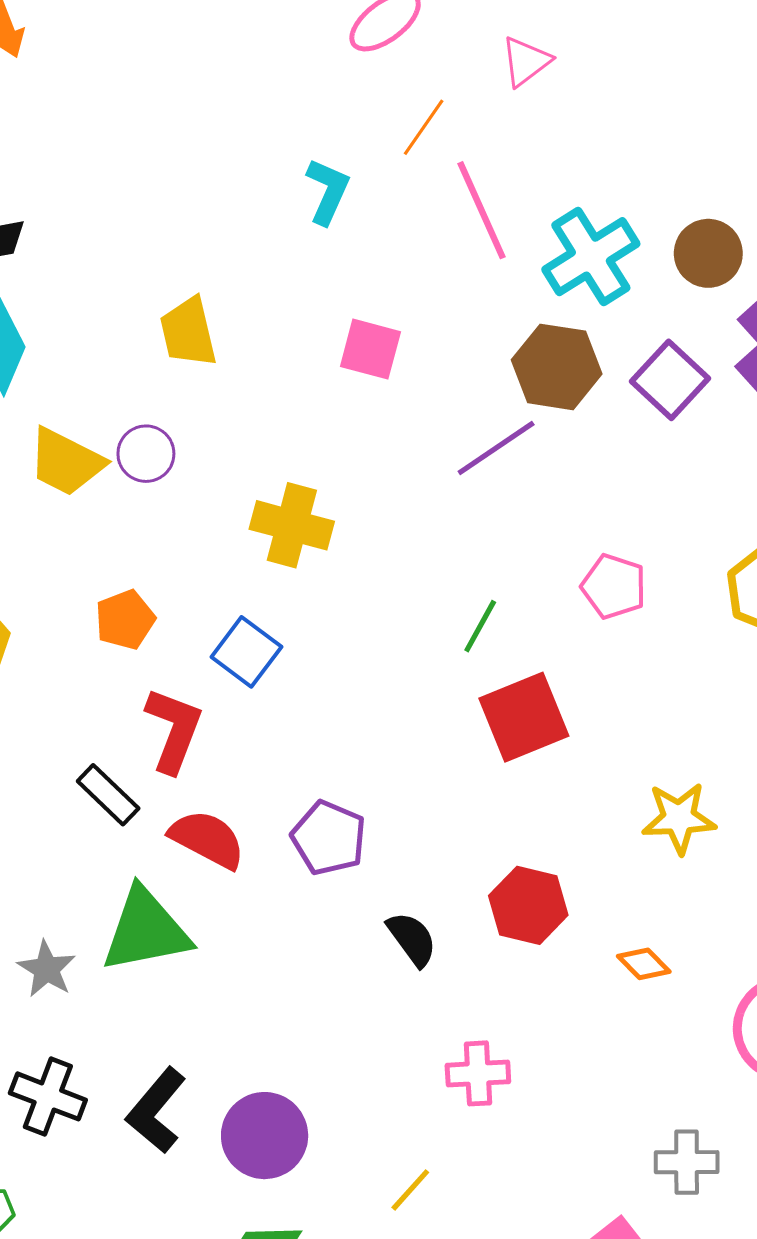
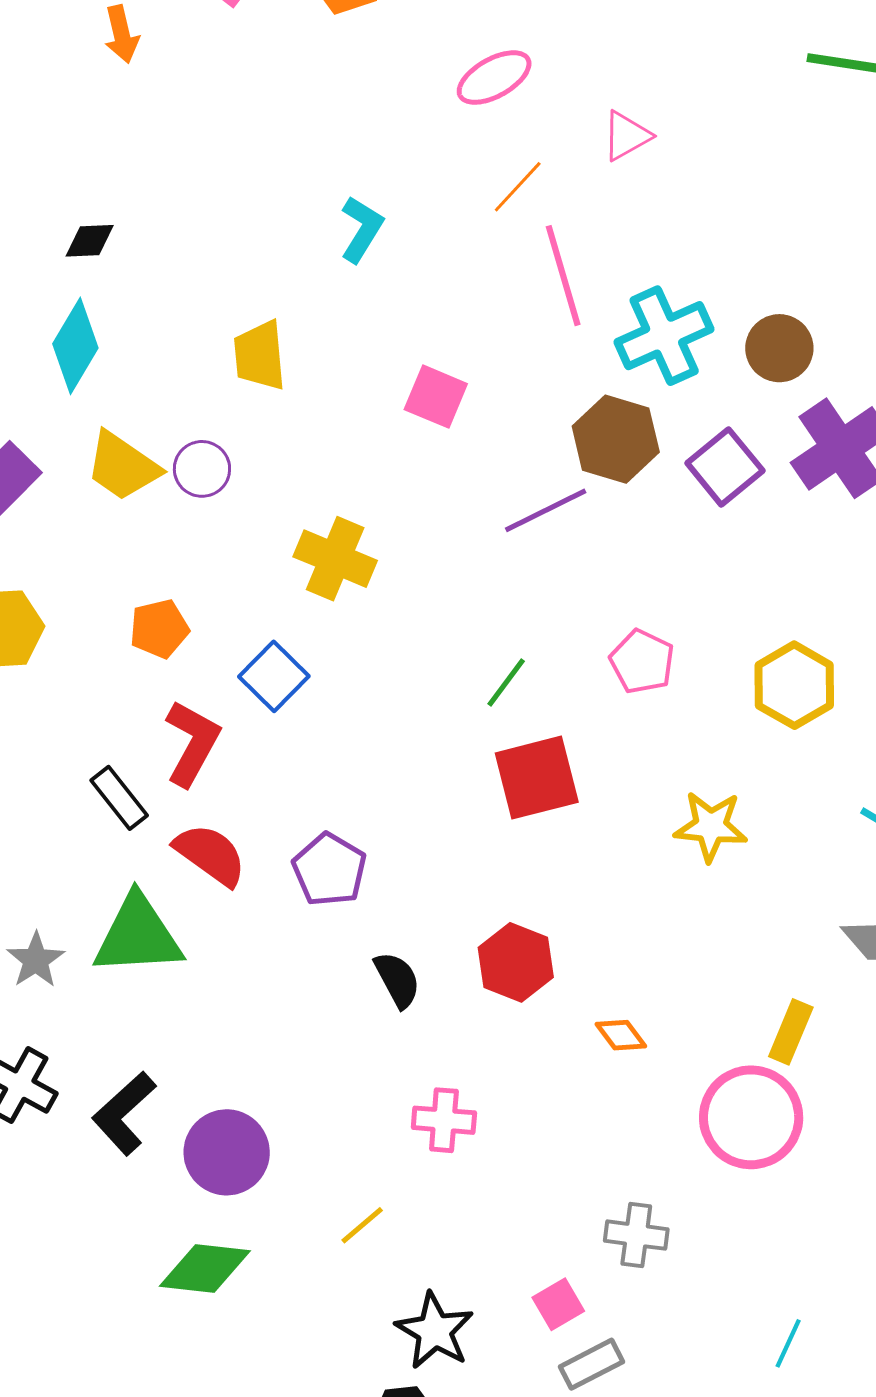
cyan L-shape: (328, 191) -> (362, 229), moved
yellow star: (679, 818) -> (711, 826), moved

